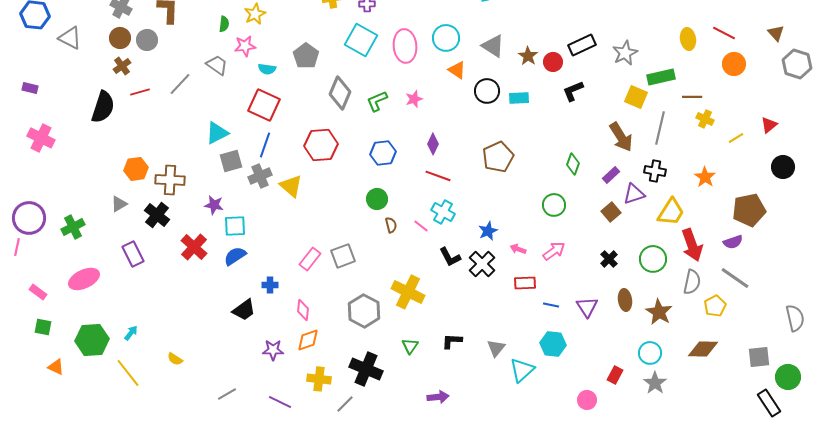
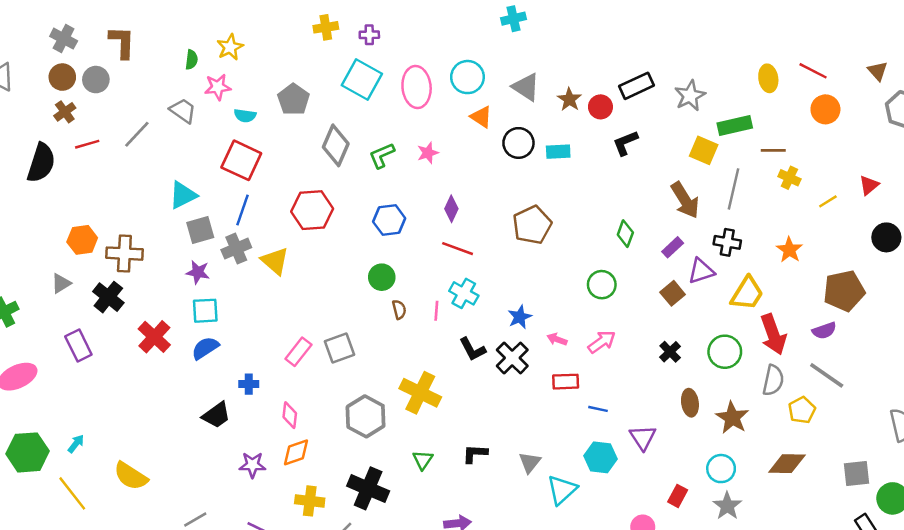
purple star: (214, 205) -> (198, 272), moved
pink line: (421, 226) -> (436, 311), turned 56
purple triangle: (587, 307) -> (643, 438), moved
yellow semicircle: (175, 359) -> (131, 476), size x1.8

